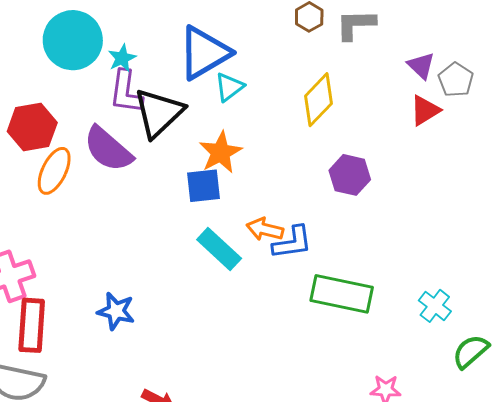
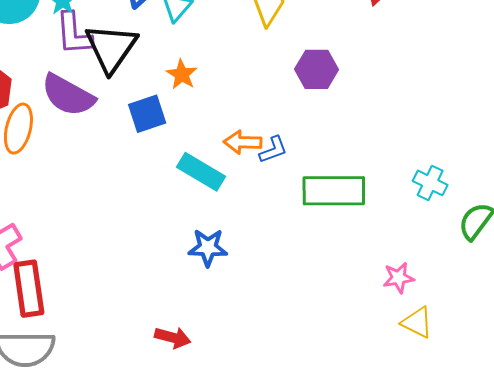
orange star: (221, 152) -> (182, 74), size x0.7
blue square: (203, 186) -> (147, 114), moved
blue L-shape: (292, 243) -> (273, 150), size x0.7
blue star: (116, 311) -> (208, 248), moved

